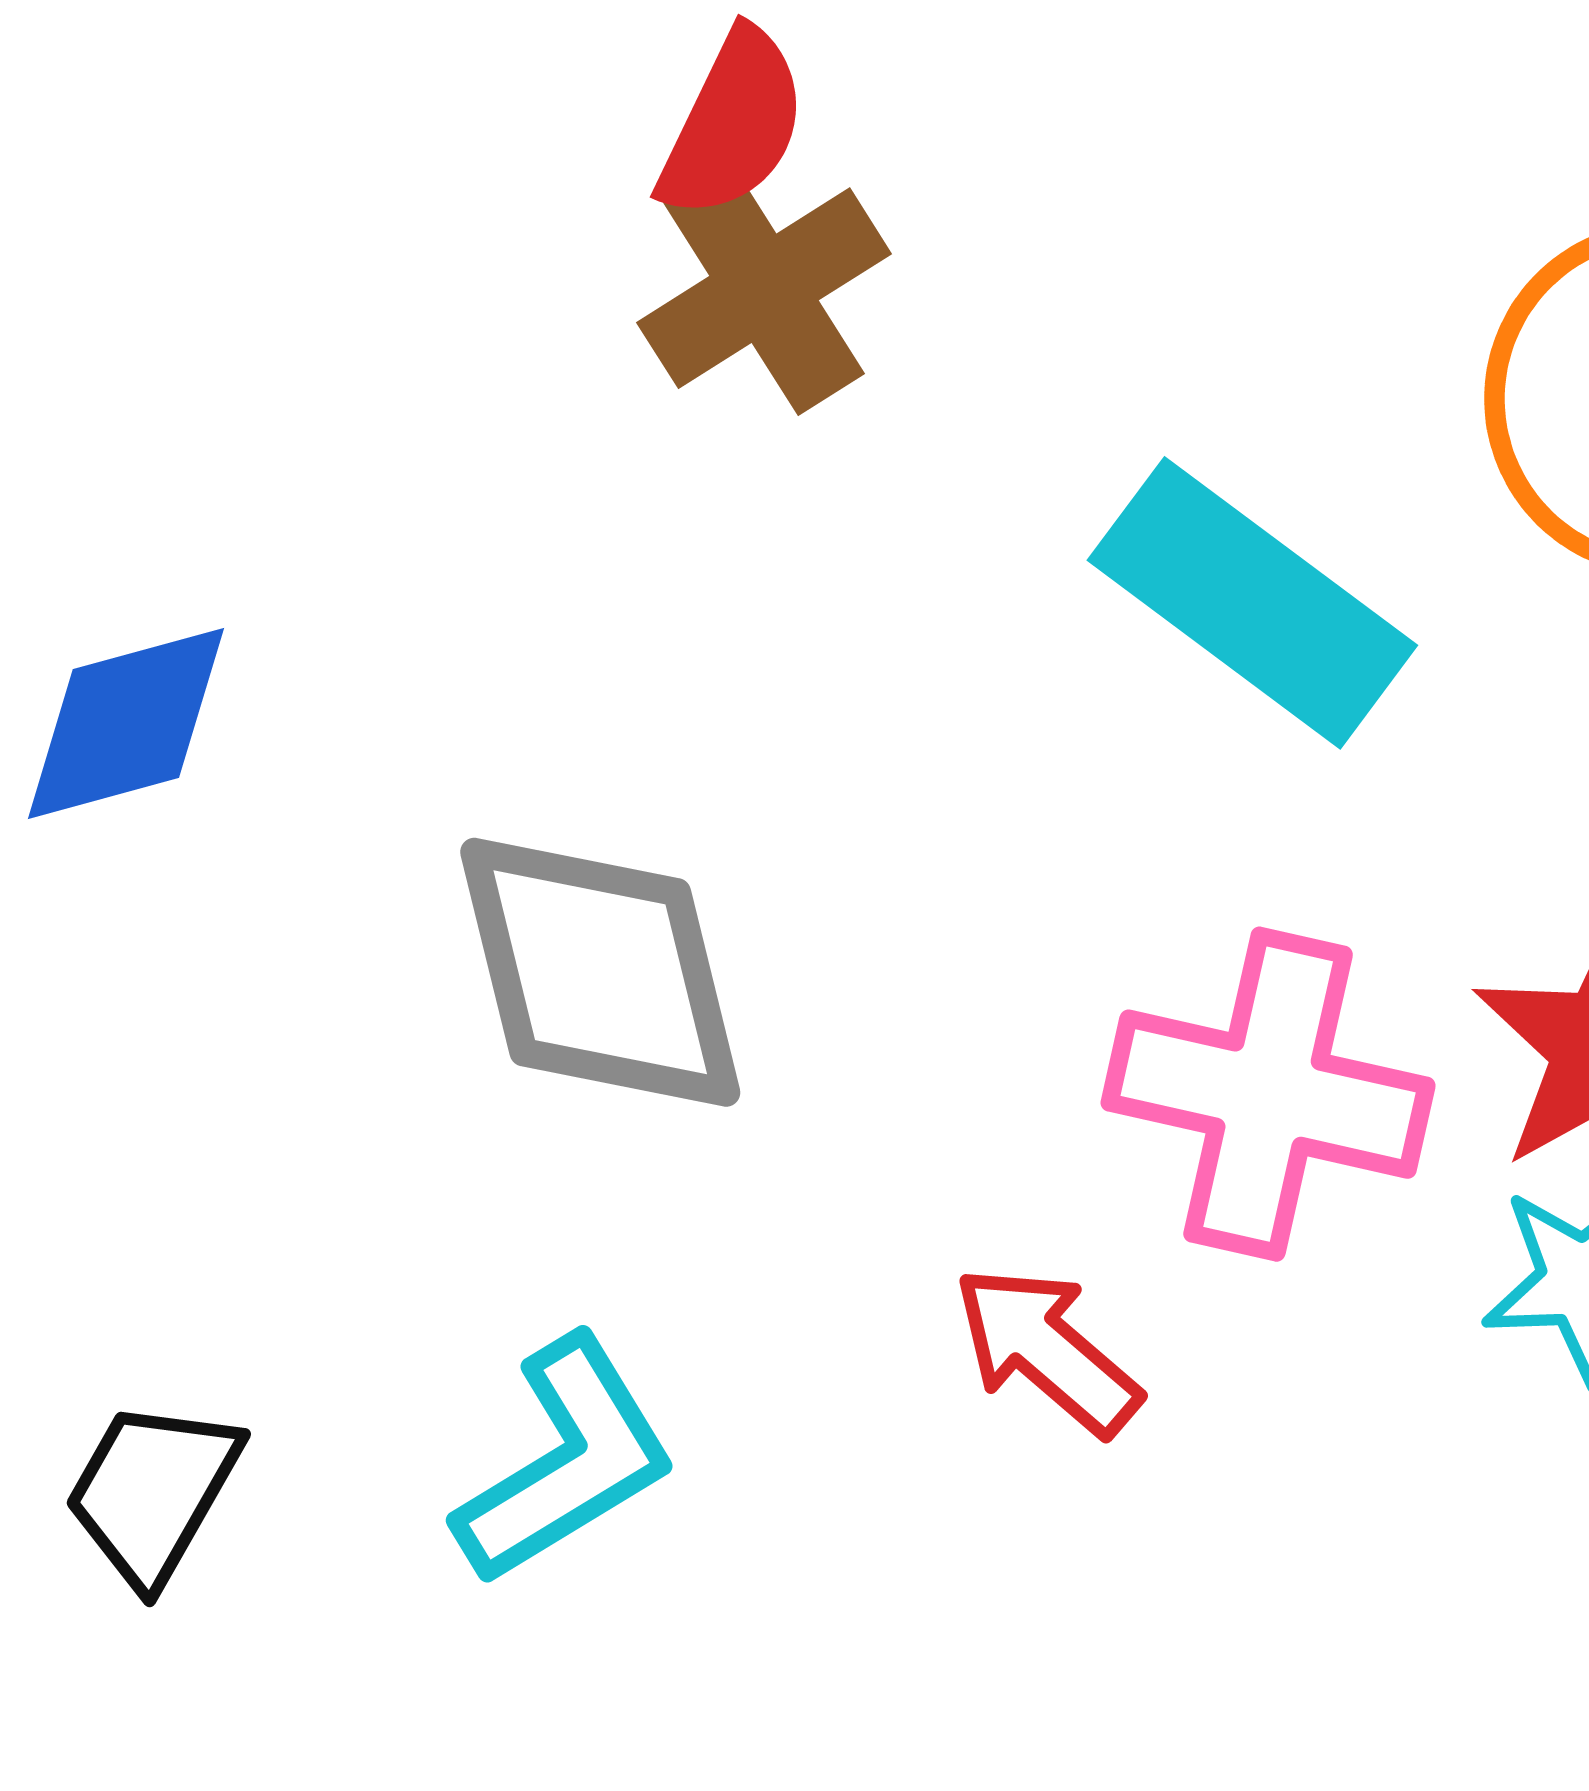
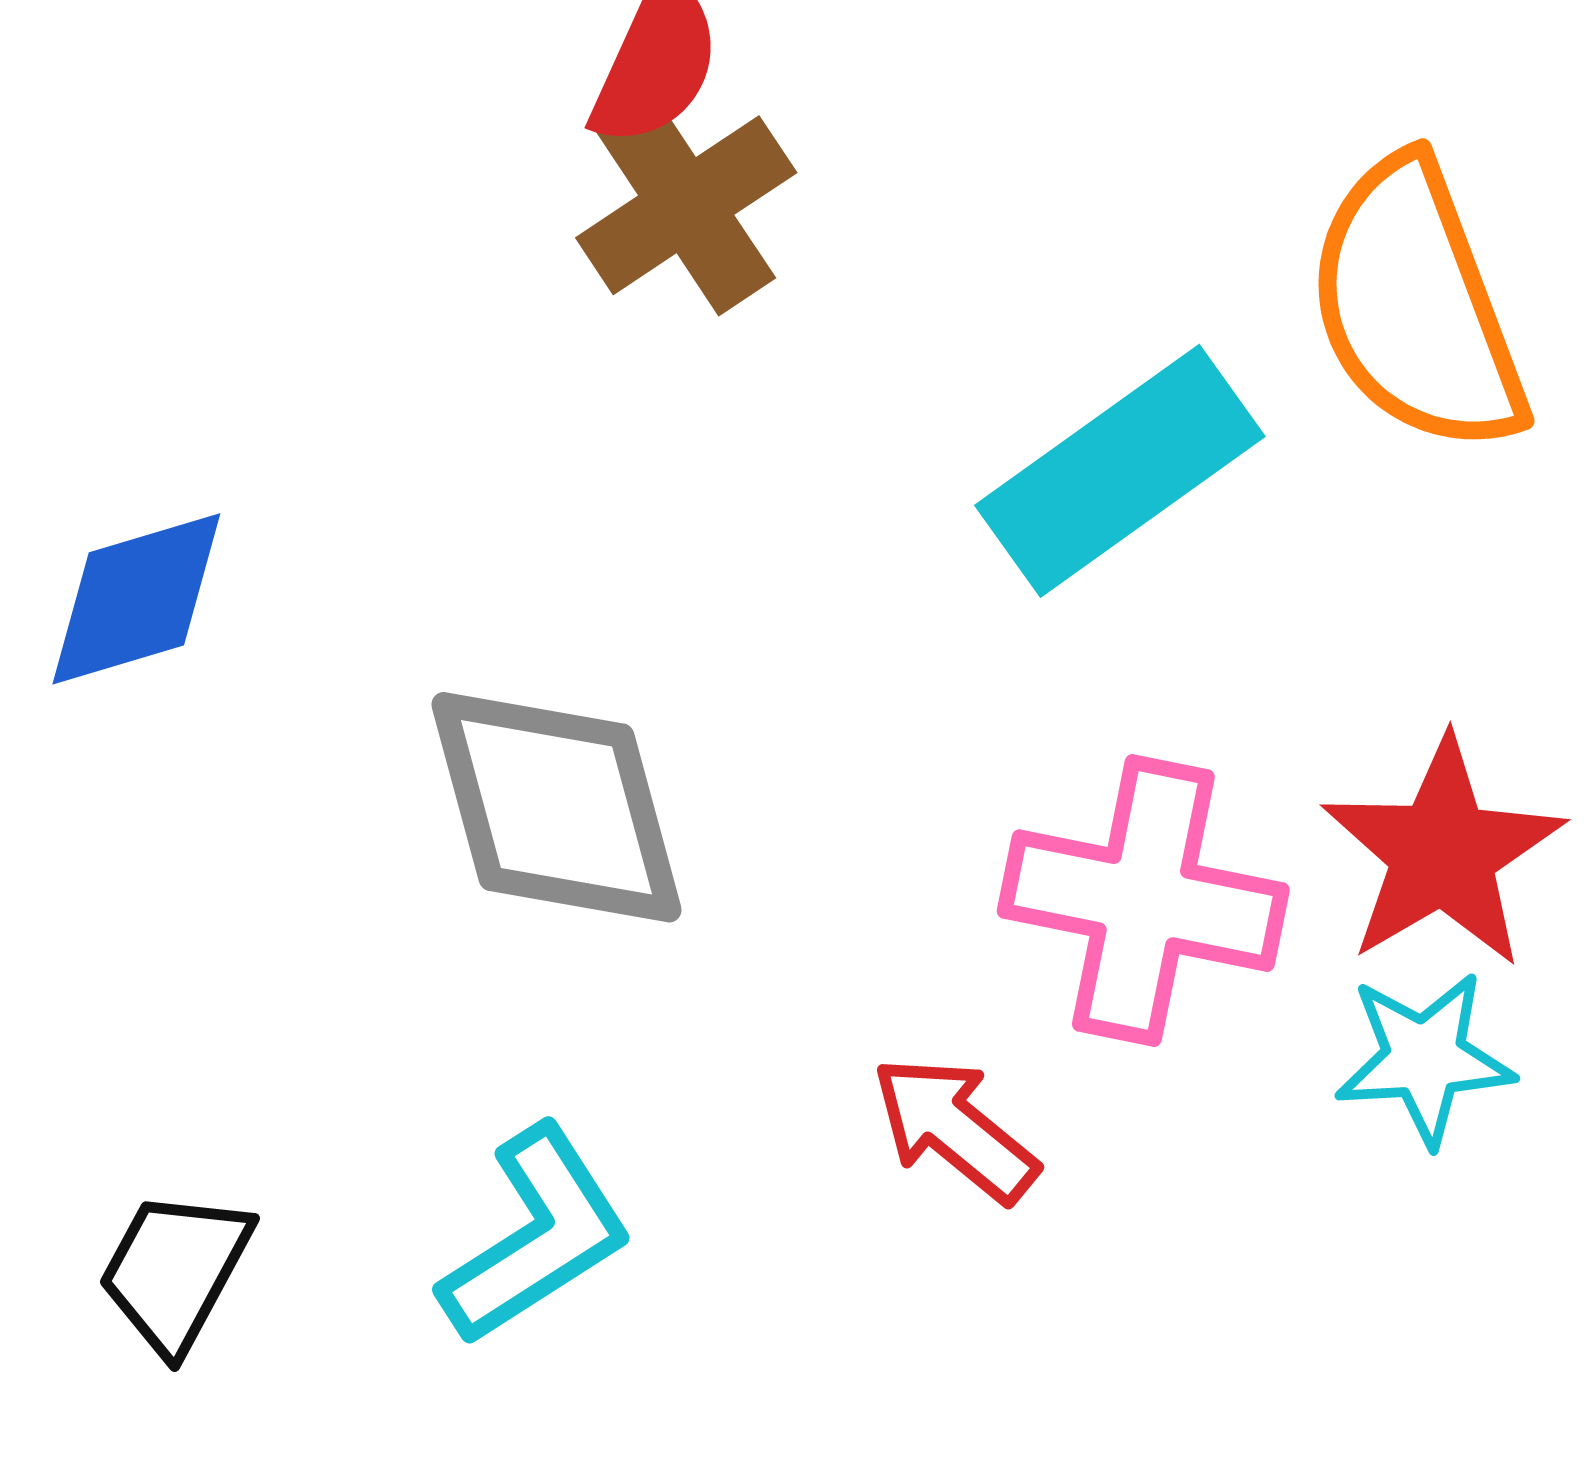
cyan rectangle: (1252, 603) -> (1120, 471), turned -71

